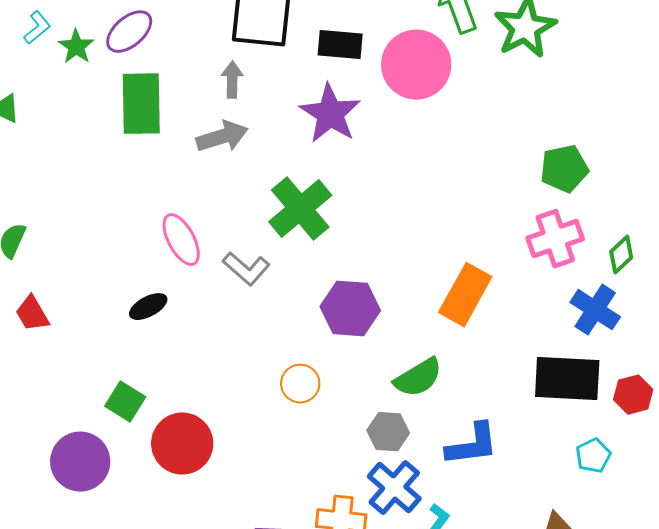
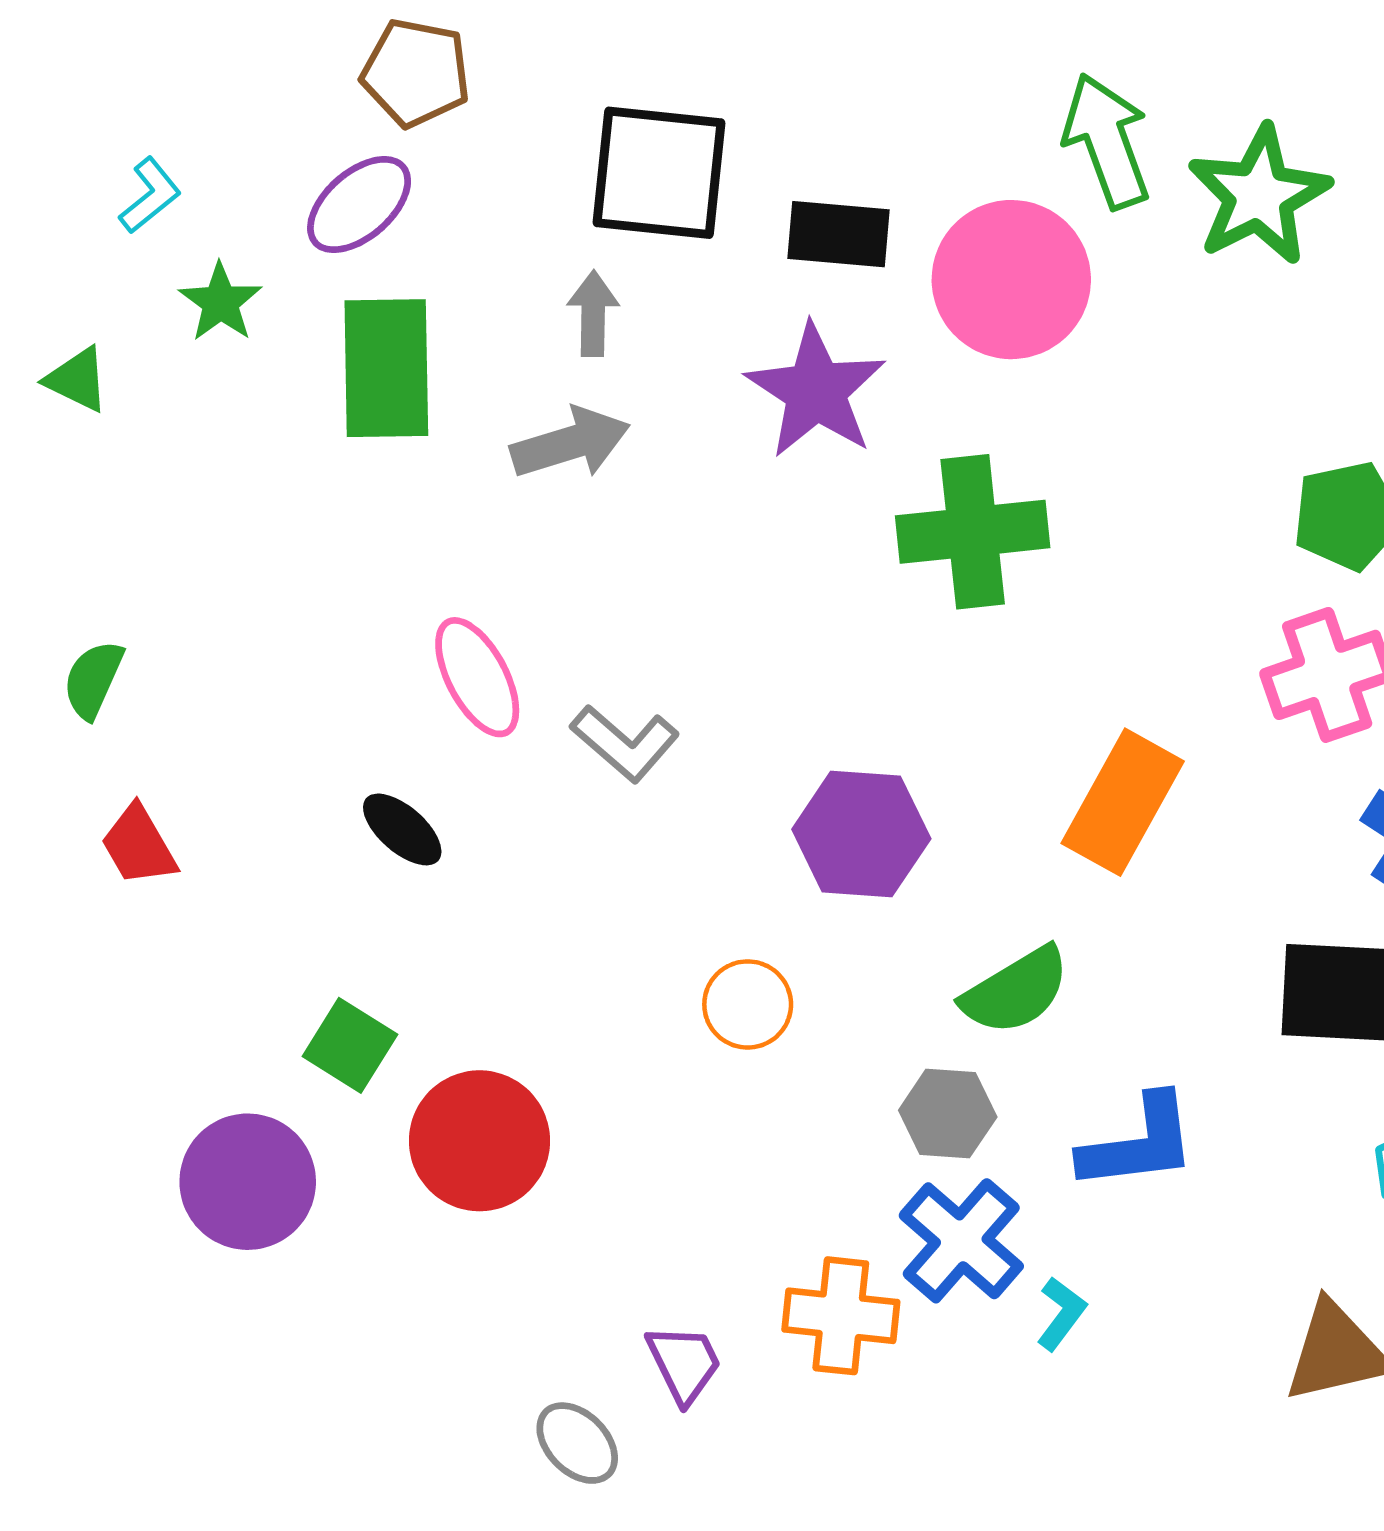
green star: (76, 47) -> (220, 302), moved
green cross: (300, 209) -> (973, 532), moved, turned 34
black ellipse: (148, 307) -> (402, 829), turned 69

